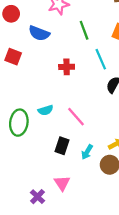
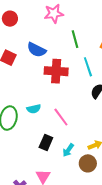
blue semicircle: (39, 33) -> (37, 50), moved
red cross: (67, 67) -> (56, 71), size x1.6

